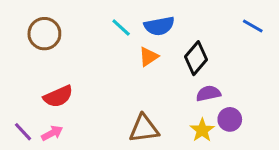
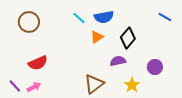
purple semicircle: (208, 93) -> (118, 61), moved
purple circle: (230, 119) -> (155, 67), moved
brown triangle: (144, 129) -> (94, 84), turned -30

